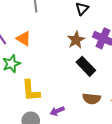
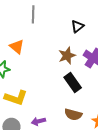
yellow L-shape: (31, 91) -> (16, 98), turned -75

